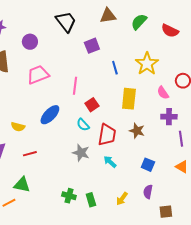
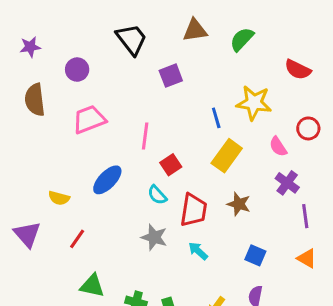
red semicircle: (170, 31) -> (298, 70), moved
yellow star: (147, 64) -> (254, 103), turned -30
blue line: (115, 68) -> (216, 118), moved
yellow rectangle: (129, 99) -> (227, 156), turned 30
purple cross: (169, 117) -> (287, 183), turned 35
red line: (30, 154) -> (77, 239), turned -40
green triangle: (22, 185) -> (92, 286), moved

